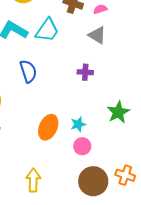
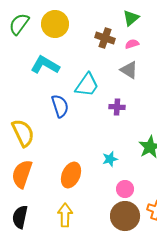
cyan trapezoid: (47, 30) -> (87, 85), moved
orange ellipse: (48, 127) -> (71, 175), moved
pink circle: (82, 146) -> (125, 189), moved

